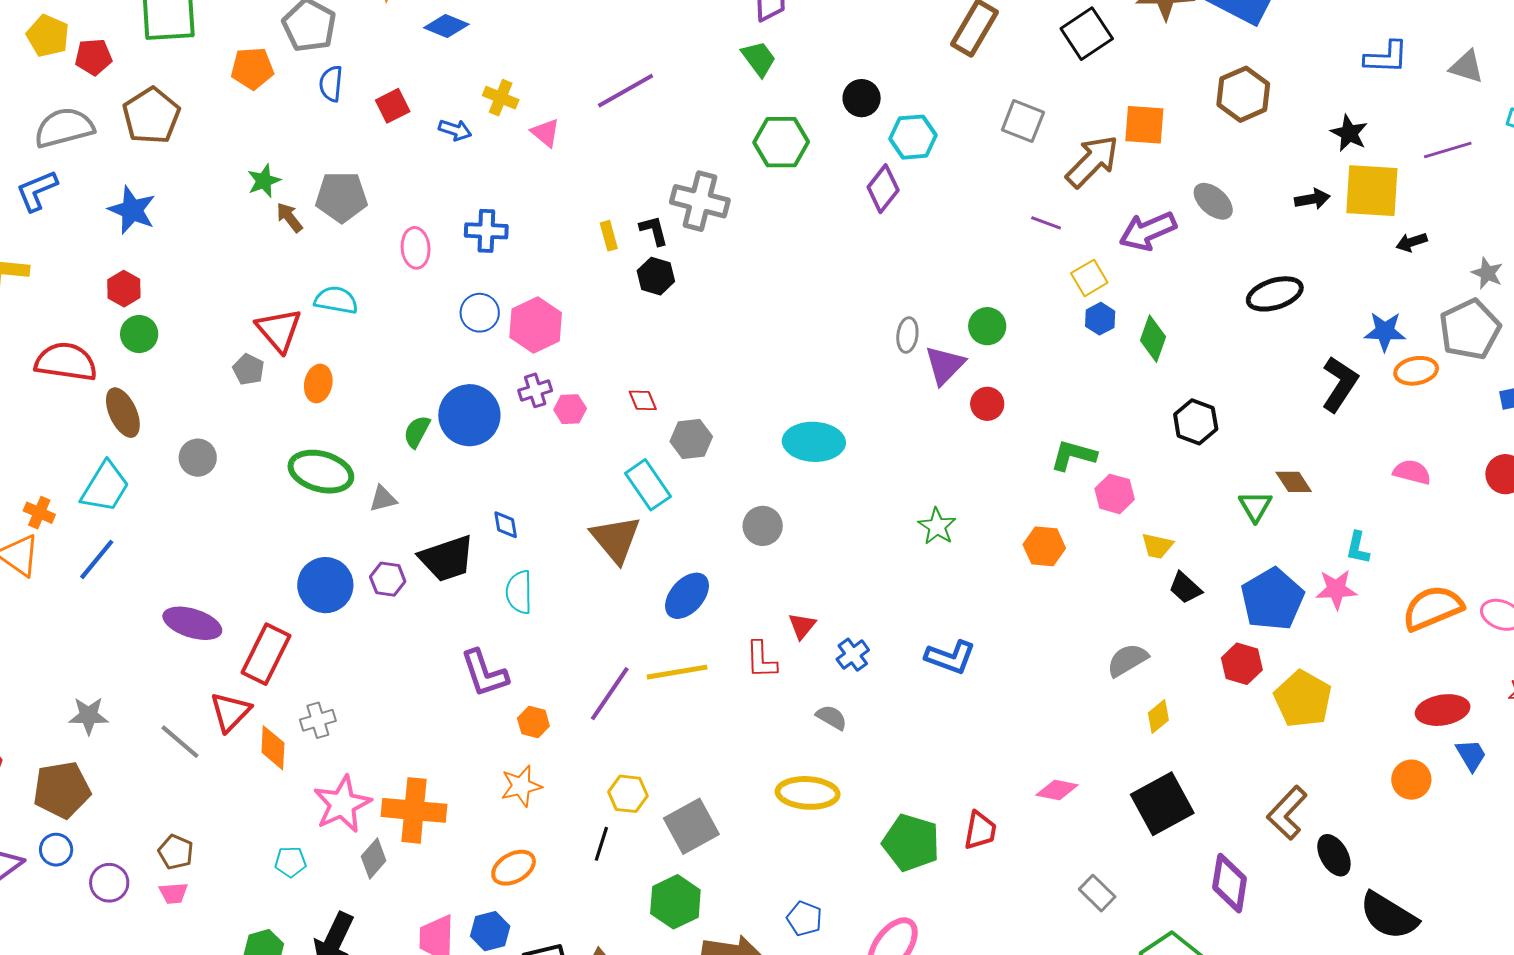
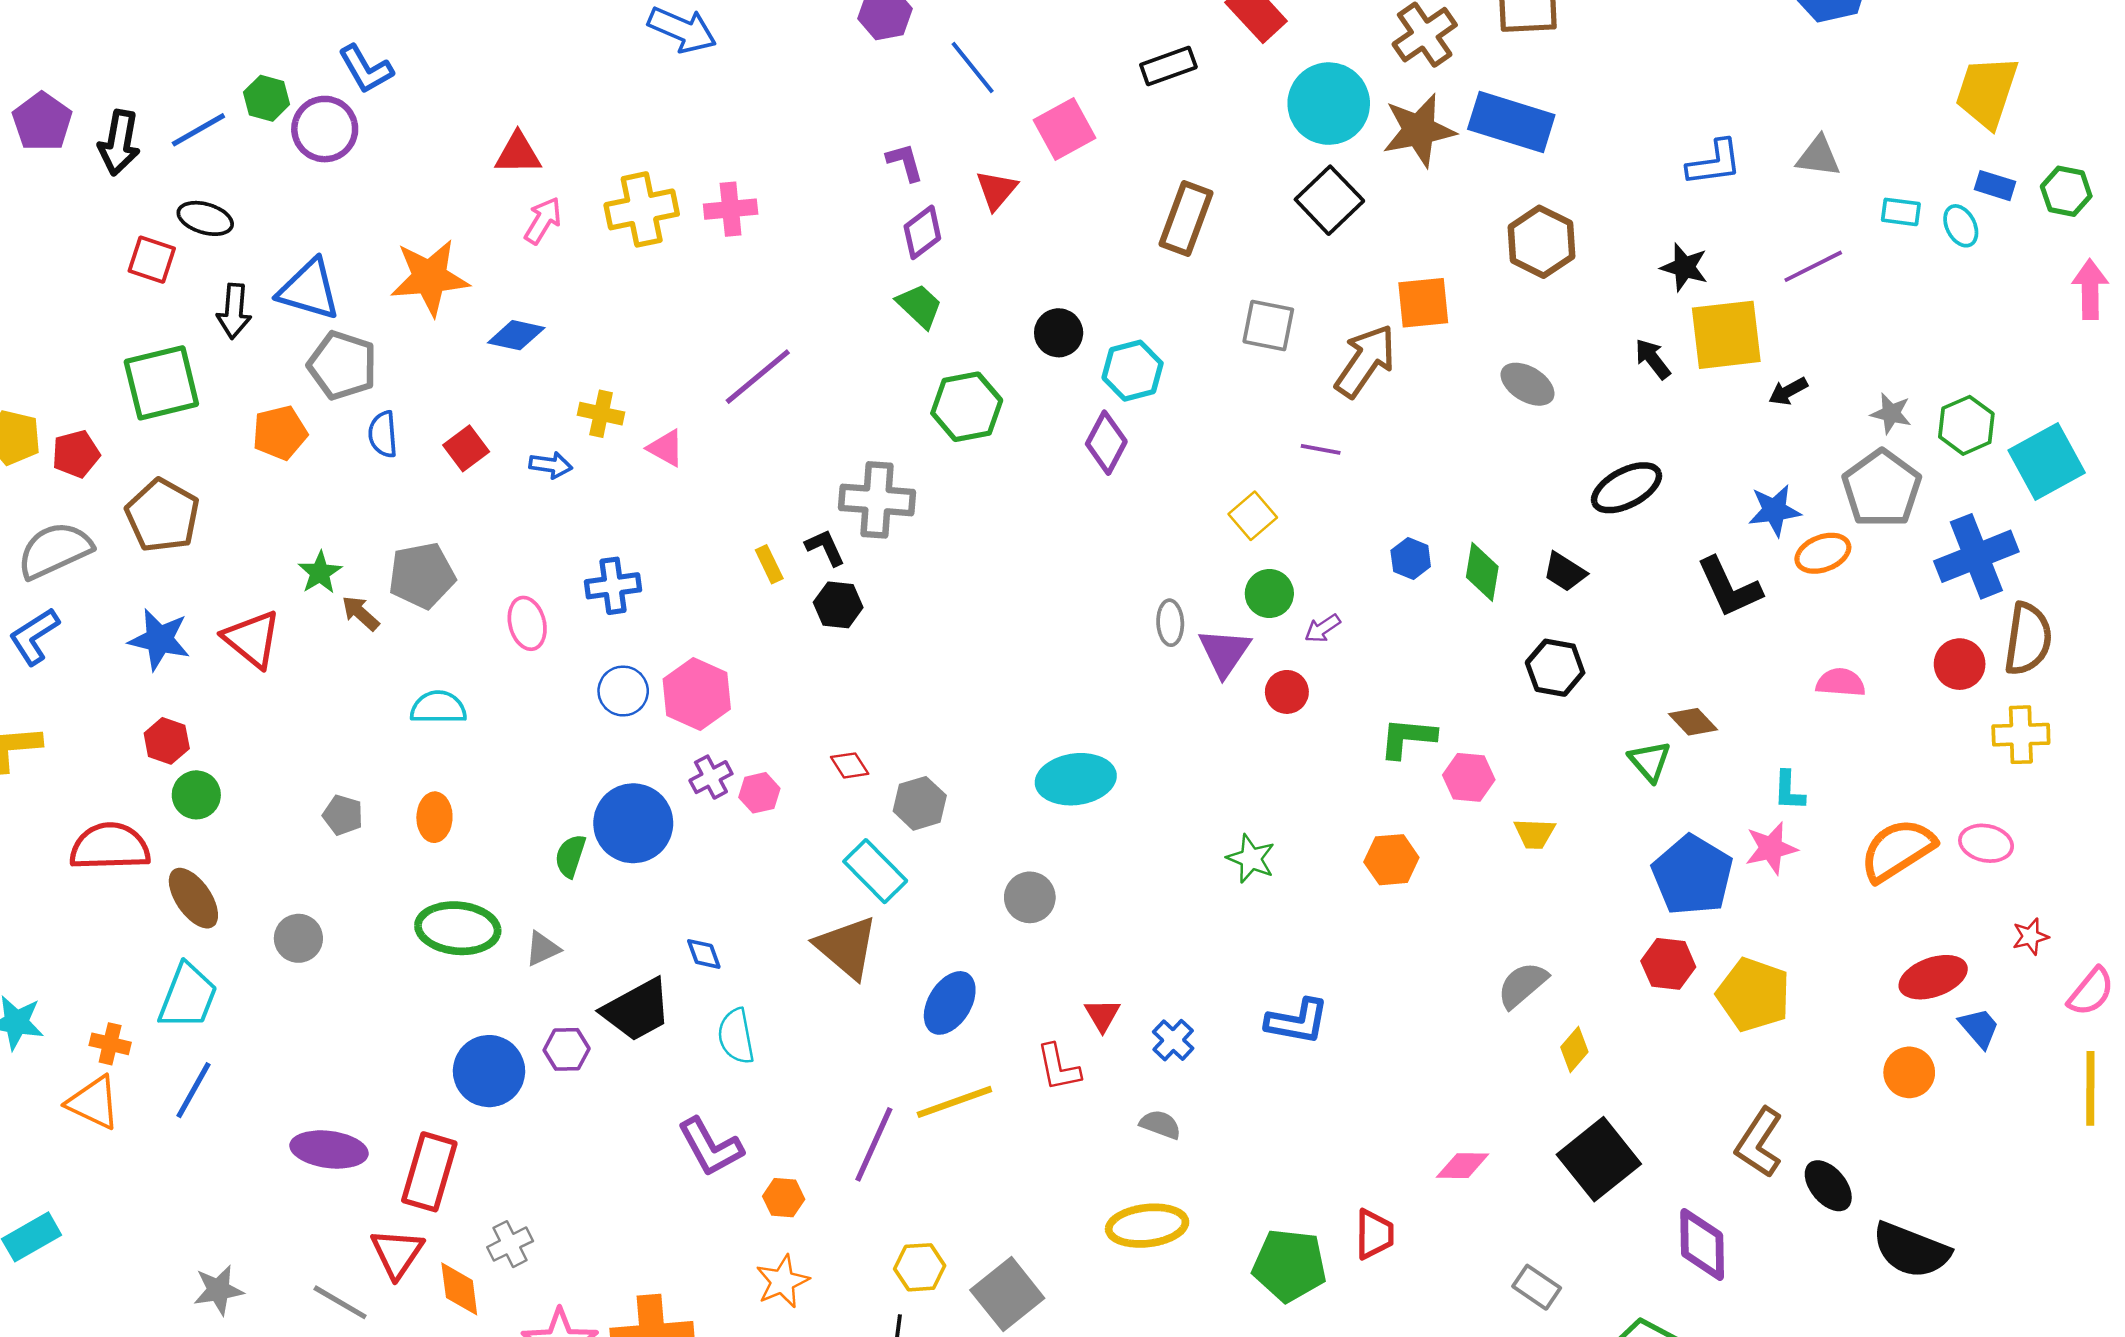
black arrow: (1312, 199) -> (1653, 359), turned -108
purple arrow: (1148, 231) -> (1323, 628), moved, size x0.5
yellow square: (1089, 278) -> (1253, 516), moved
red triangle: (279, 330) -> (252, 639), moved
black L-shape: (1340, 384) -> (1729, 587), turned 132
black trapezoid: (1185, 588) -> (1565, 572), moved

